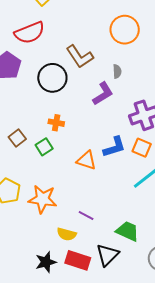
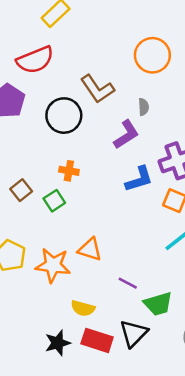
blue L-shape: (114, 147) -> (139, 179), moved
orange triangle: (86, 160) -> (90, 249), moved
purple line: (86, 216) -> (128, 283), moved
green trapezoid: (127, 231) -> (158, 304), turned 140

